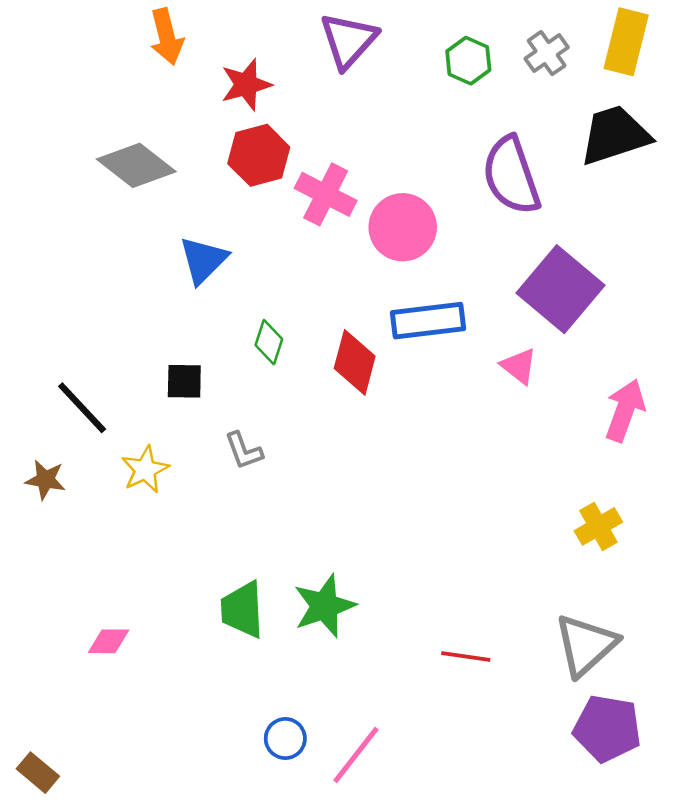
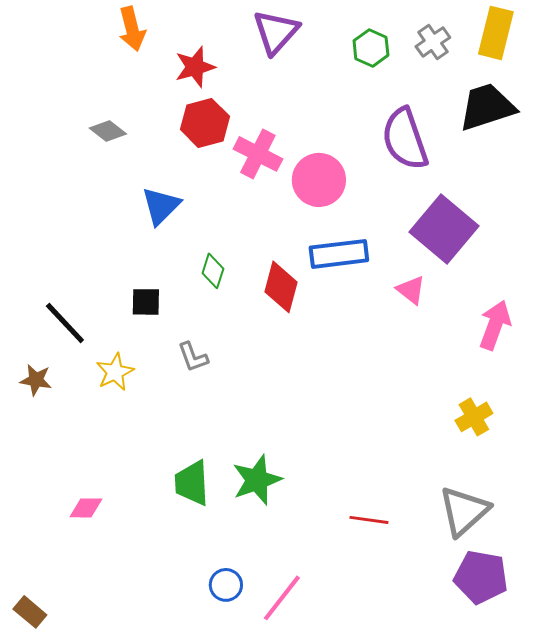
gray diamond: (136, 165) -> (108, 131), size x0.6

